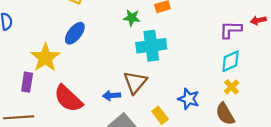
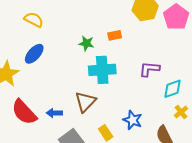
purple L-shape: (231, 30) -> (149, 69), moved
yellow cross: (232, 87) -> (181, 112), moved
blue arrow: (112, 95) -> (54, 113), moved

